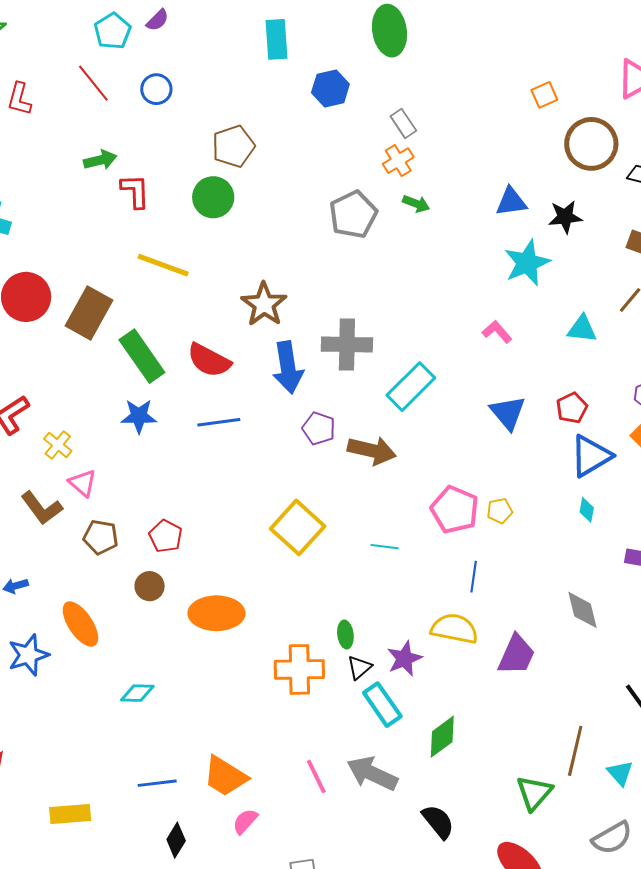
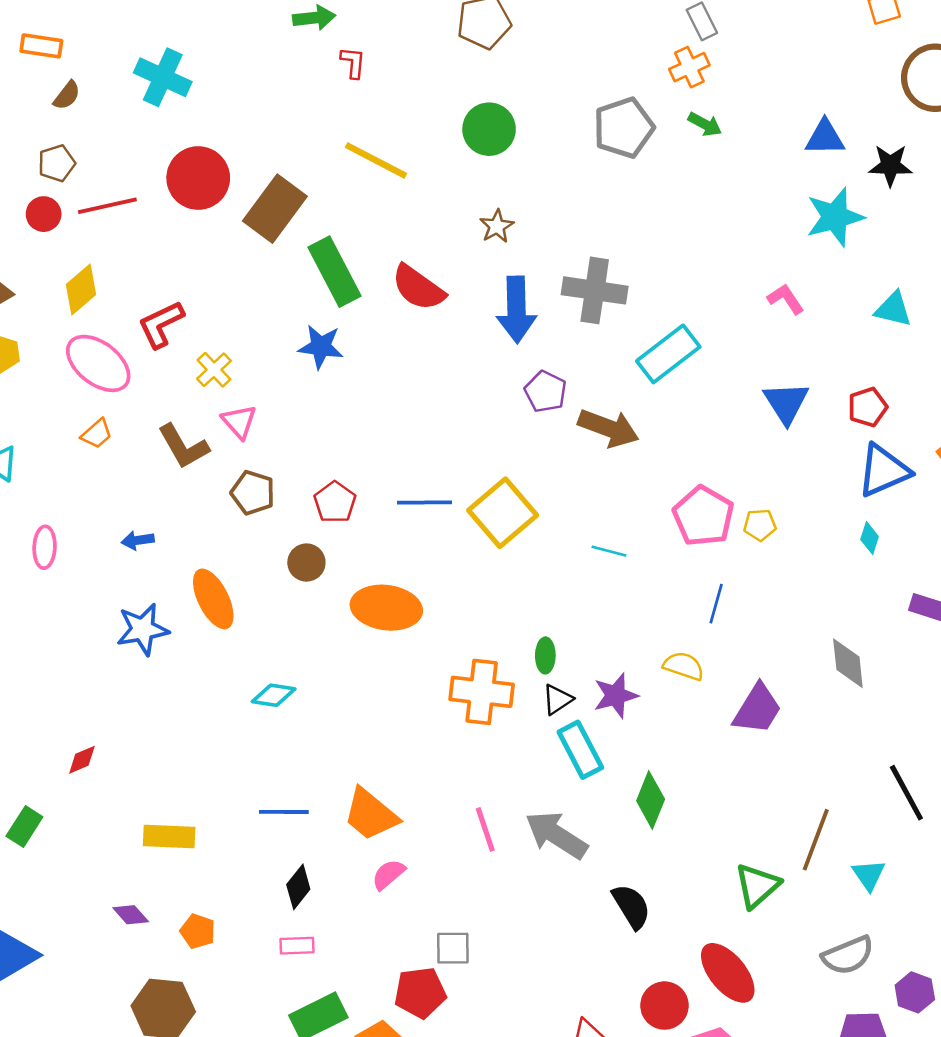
red L-shape: (135, 191) -> (353, 63), size x0.7
green circle: (213, 197) -> (489, 129), moved
brown star: (264, 304) -> (497, 226), size x0.6
blue line: (219, 422) -> (425, 502), moved
yellow semicircle: (454, 629) -> (684, 666), size x0.7
green diamond: (442, 737) -> (651, 800), turned -39

